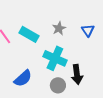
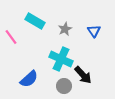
cyan rectangle: (29, 34) -> (35, 21), moved
black arrow: (77, 74) -> (83, 75), turned -36

